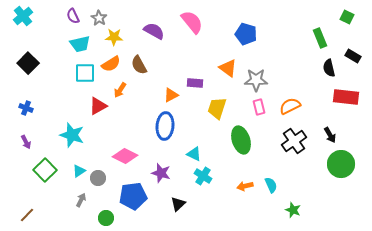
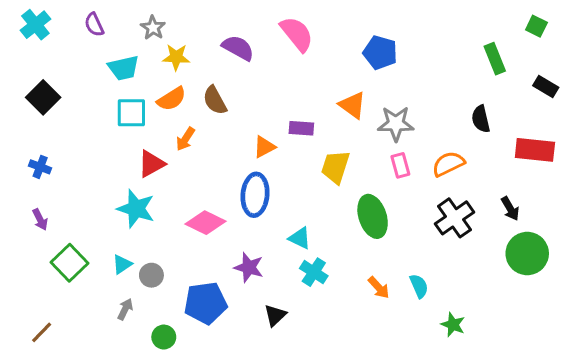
purple semicircle: (73, 16) -> (94, 25), moved
black semicircle: (329, 68) -> (481, 119), moved
cyan star: (72, 135) -> (136, 209), moved
pink diamond: (125, 156) -> (206, 223), moved
orange arrow: (245, 186) -> (379, 288), turned -119

